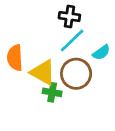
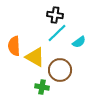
brown circle: (76, 74) -> (60, 70), moved
green cross: (52, 92) -> (42, 87), moved

